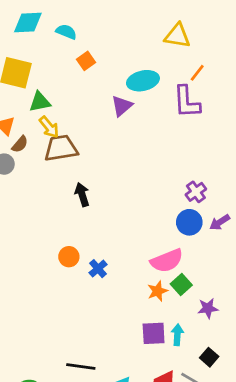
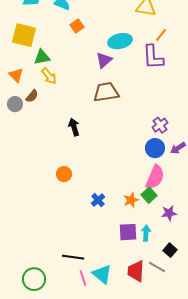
brown semicircle: (20, 144) -> (32, 96), moved
brown trapezoid: (61, 148) -> (106, 92), moved
pink semicircle: (167, 261) -> (155, 177), moved, turned -45
blue cross: (98, 269) -> (98, 200), moved

